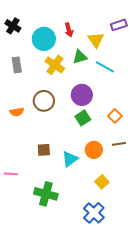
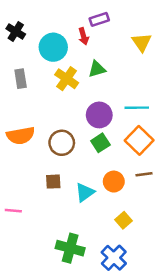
purple rectangle: (119, 25) -> (99, 19), moved
yellow triangle: (96, 40) -> (142, 42), moved
cyan line: (105, 67) -> (137, 108), moved, turned -30
brown circle: (44, 101) -> (62, 143), moved
orange semicircle: (17, 112) -> (21, 136), size x1.6
orange square: (115, 116) -> (139, 140), size x1.6
green cross: (46, 194) -> (70, 248), moved

